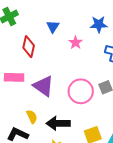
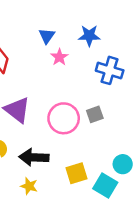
blue triangle: (53, 27) -> (47, 36), moved

